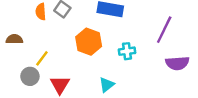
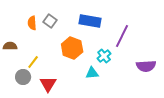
purple line: (164, 30) -> (122, 36), moved
cyan cross: (127, 51) -> (104, 56), turned -32
cyan triangle: (107, 85) -> (92, 73), moved, turned 32

